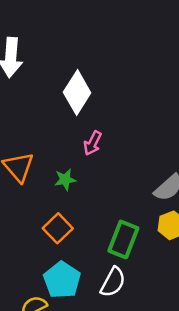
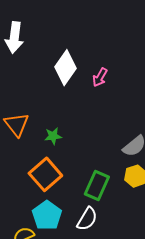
pink arrow: (93, 143) -> (100, 77), moved
orange square: (58, 228) -> (45, 174), size x1.4

